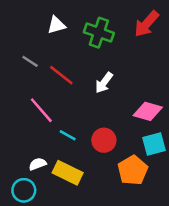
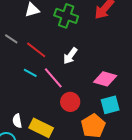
pink line: (41, 110) -> (53, 78), moved
cyan line: (68, 135) -> (30, 73), moved
white semicircle: (38, 164) -> (17, 121), turned -80

